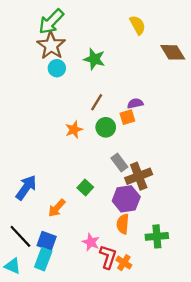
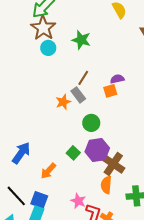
green circle: (106, 127) -> (91, 123), moved
gray rectangle: (119, 163) -> (78, 95), moved
brown cross: (139, 176) -> (113, 164), moved, turned -35
purple hexagon: (126, 199) -> (97, 150), moved

